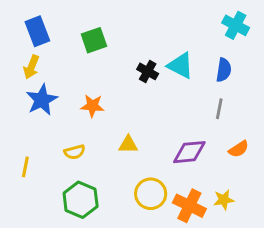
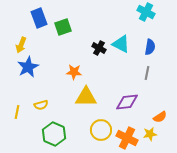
cyan cross: (236, 25) -> (146, 12), moved
blue rectangle: (37, 31) -> (39, 18), moved
orange star: (92, 106) -> (74, 72), moved
yellow triangle: (128, 145) -> (86, 97), size x1.6
orange semicircle: (239, 149) -> (160, 117), moved
yellow semicircle: (75, 152) -> (41, 105), moved

